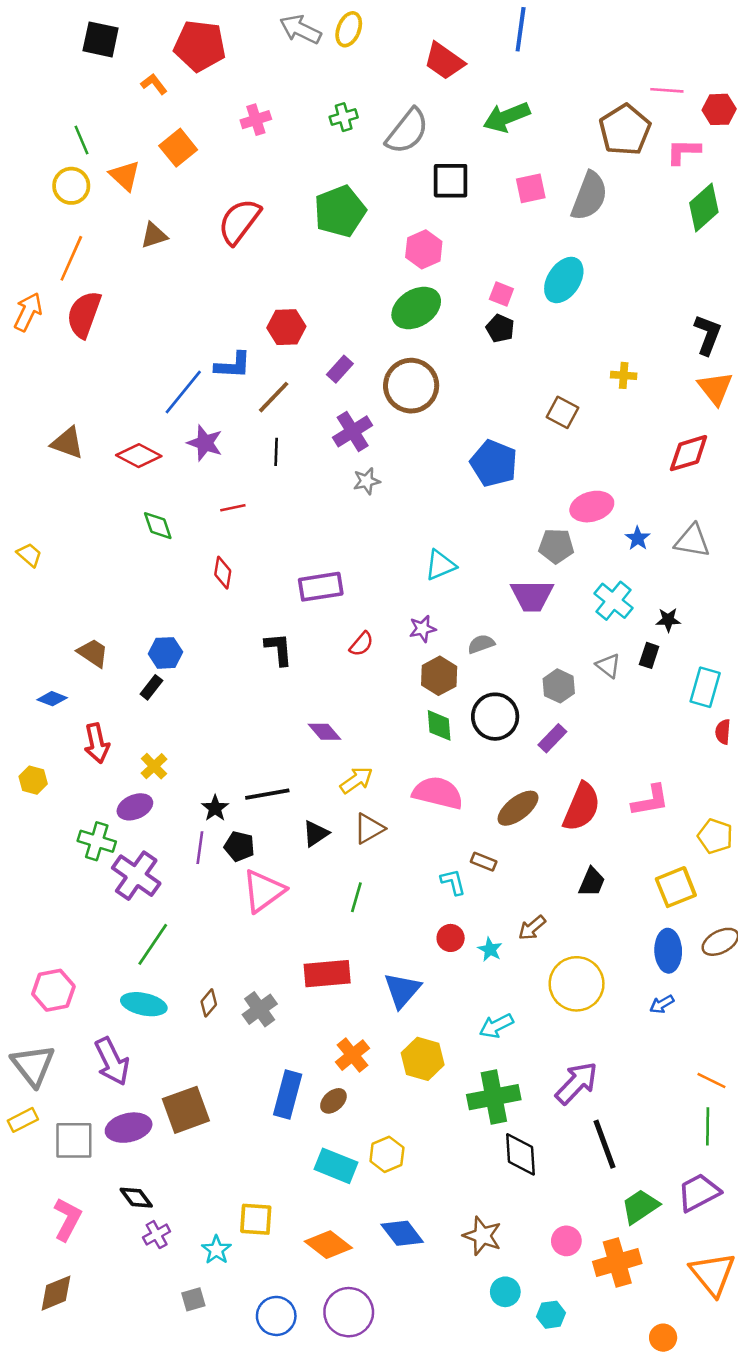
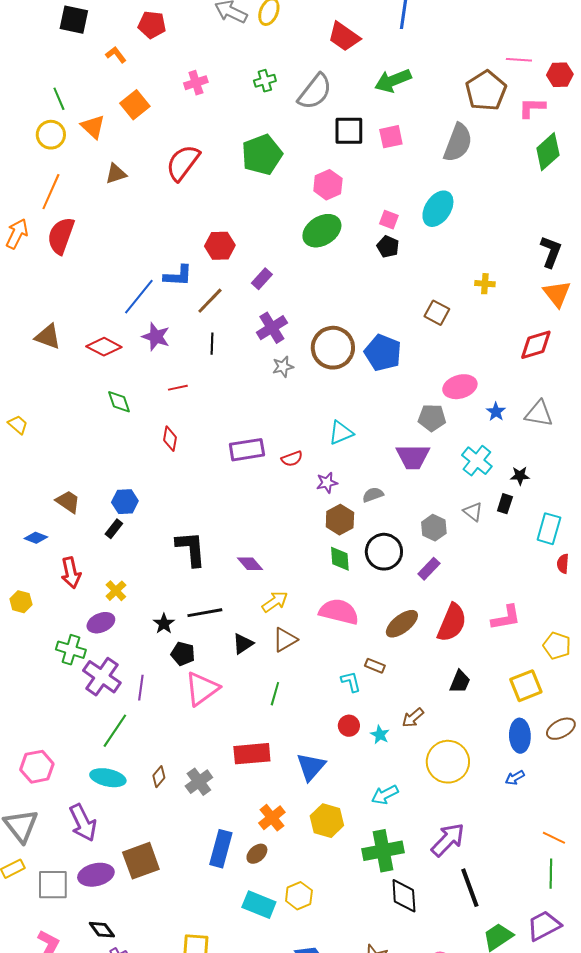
red pentagon: (200, 46) -> (152, 25), size x0.7
pink square: (531, 188) -> (391, 137), moved
brown circle: (411, 386) -> (333, 348), moved
red semicircle: (361, 644) -> (292, 459), moved, turned 30
black L-shape: (279, 649) -> (191, 549), moved, size x1.4
purple line: (200, 848) -> (141, 688), moved

